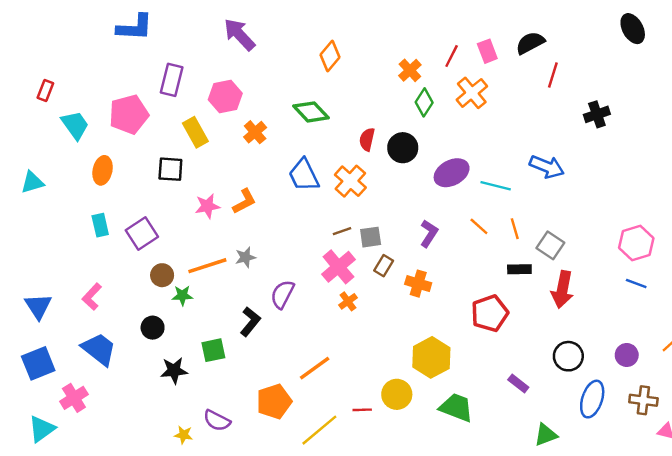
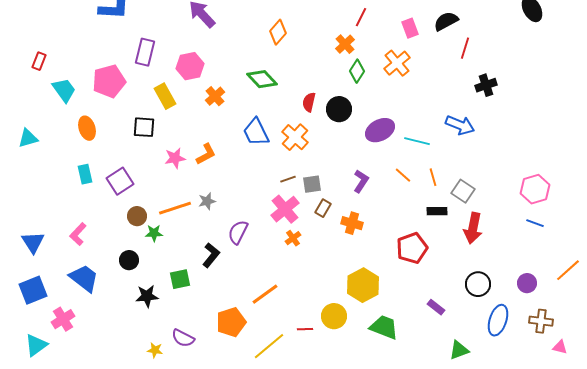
red line: (452, 56) -> (361, 17), moved
black cross: (597, 114) -> (486, 85), moved
orange ellipse: (103, 170) -> (87, 128), turned -30

